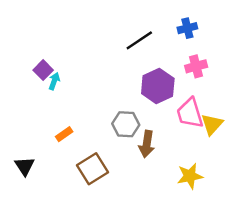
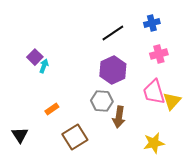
purple hexagon: (158, 86) -> (113, 70), moved

